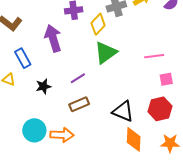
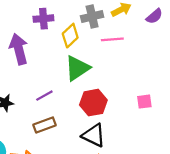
pink line: (154, 56) -> (112, 39), moved
red hexagon: (160, 109) -> (93, 103), moved

